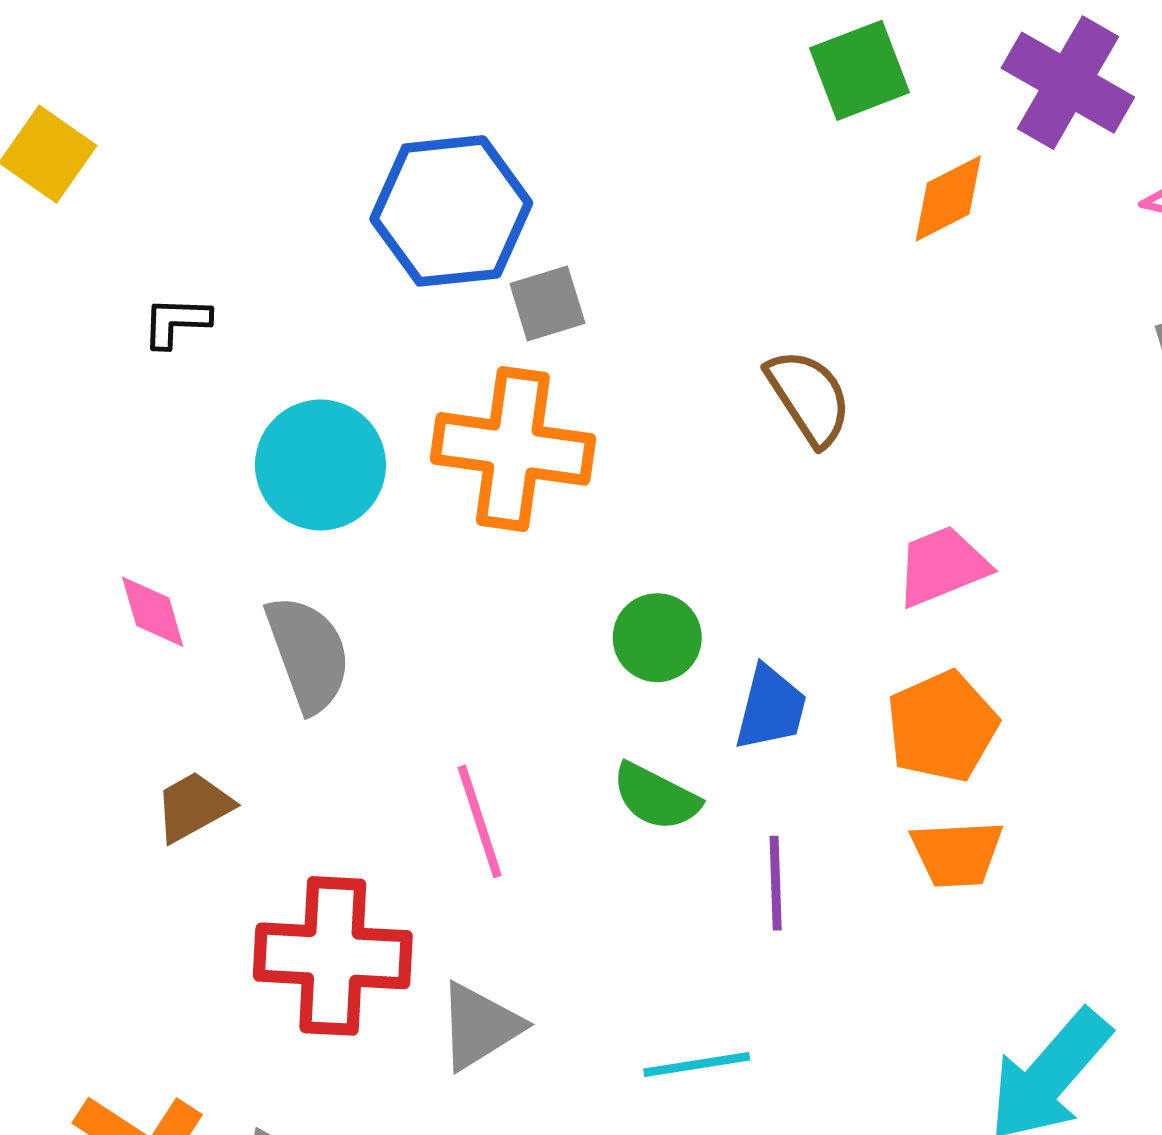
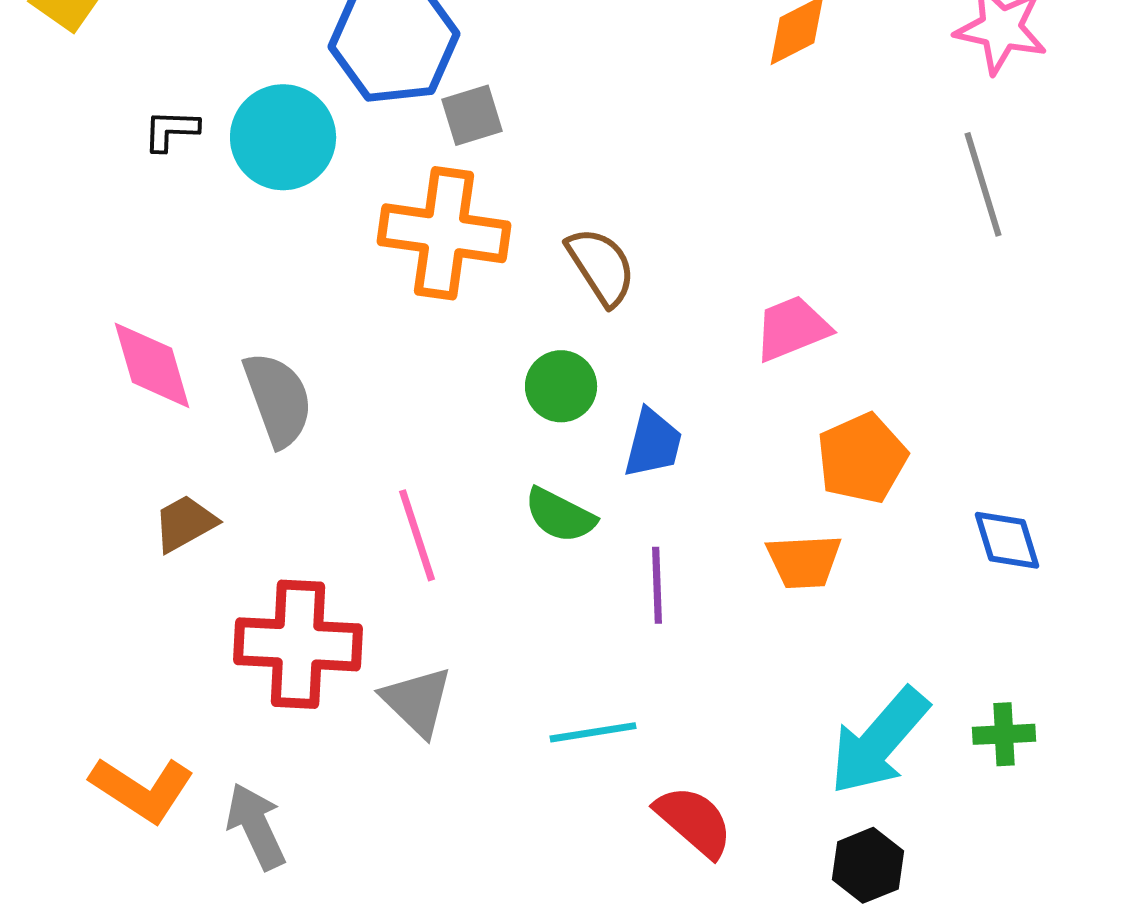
brown semicircle: (809, 397) -> (601, 266), moved
cyan circle: (320, 465) -> (283, 137), moved
pink diamond: (153, 612) -> (152, 365), size x1.5
orange pentagon: (942, 726) -> (862, 458), moved
gray triangle: (480, 1026) -> (417, 701), turned -44

